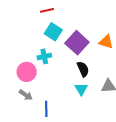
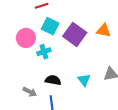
black semicircle: (83, 69) -> (53, 80), moved, turned -49
pink circle: (27, 72) -> (26, 38), moved

